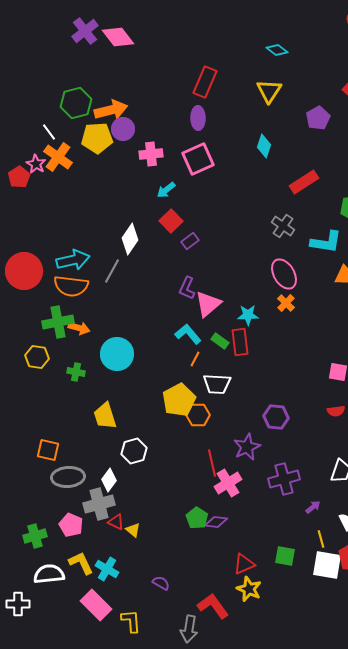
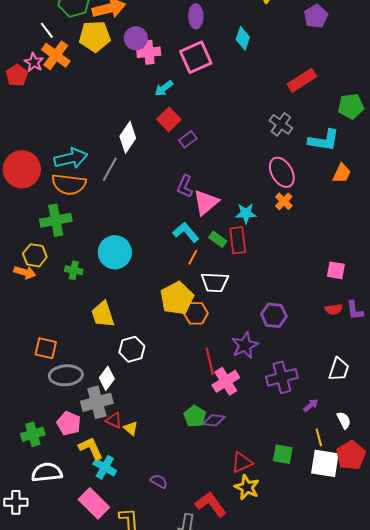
purple circle: (123, 129) -> (136, 38), moved
cyan diamond: (264, 146) -> (243, 38), moved
orange arrow: (79, 328) -> (25, 272), moved
yellow L-shape: (81, 563) -> (91, 448), moved

